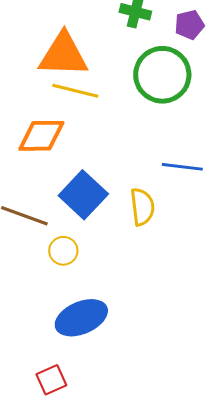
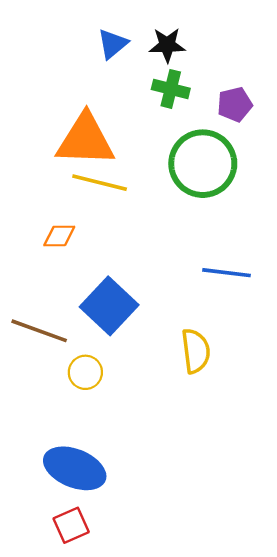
orange diamond: (41, 136) -> (59, 236), size x0.6
yellow semicircle: (142, 207) -> (196, 351), moved
blue ellipse: (81, 318) -> (75, 468), moved, turned 45

